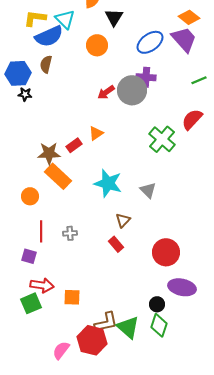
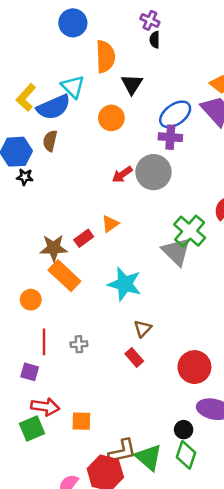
yellow L-shape: (35, 18) -> (26, 97), moved, turned -55
purple cross: (146, 77) -> (170, 137), moved
gray triangle: (148, 190) -> (176, 252), moved, size x1.5

